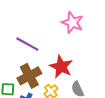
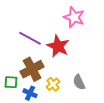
red star: (61, 67) -> (58, 46), moved

